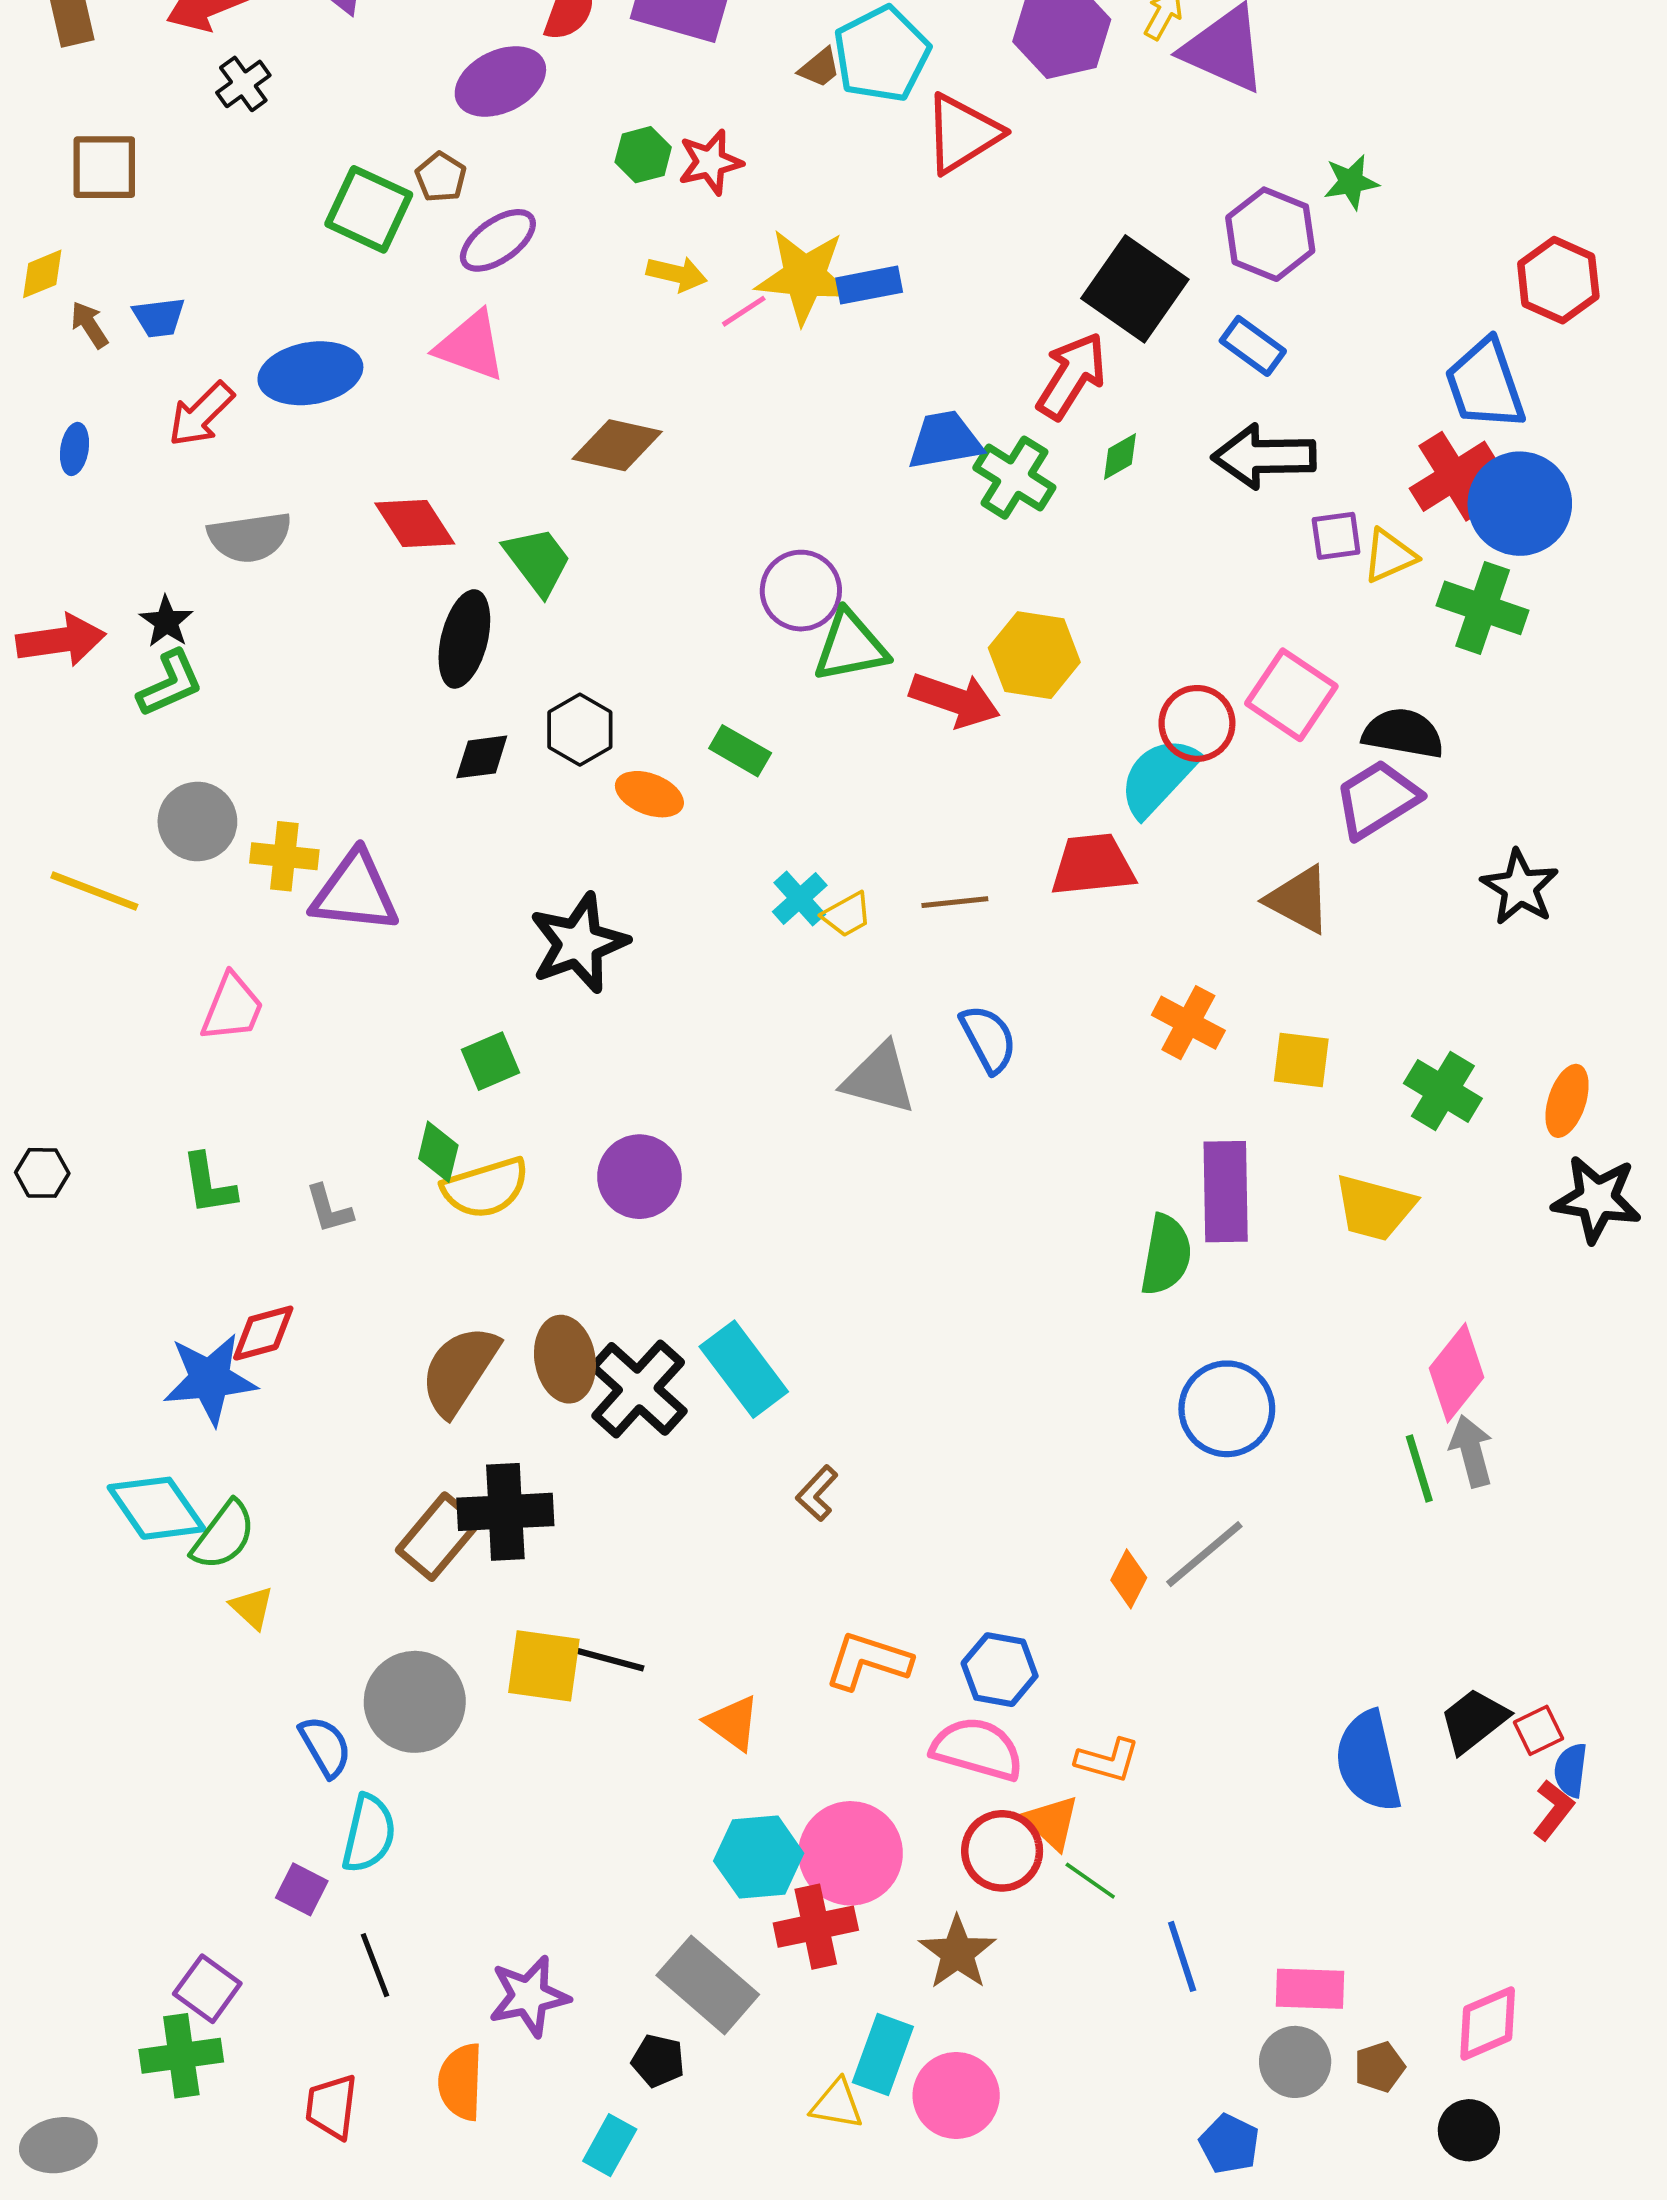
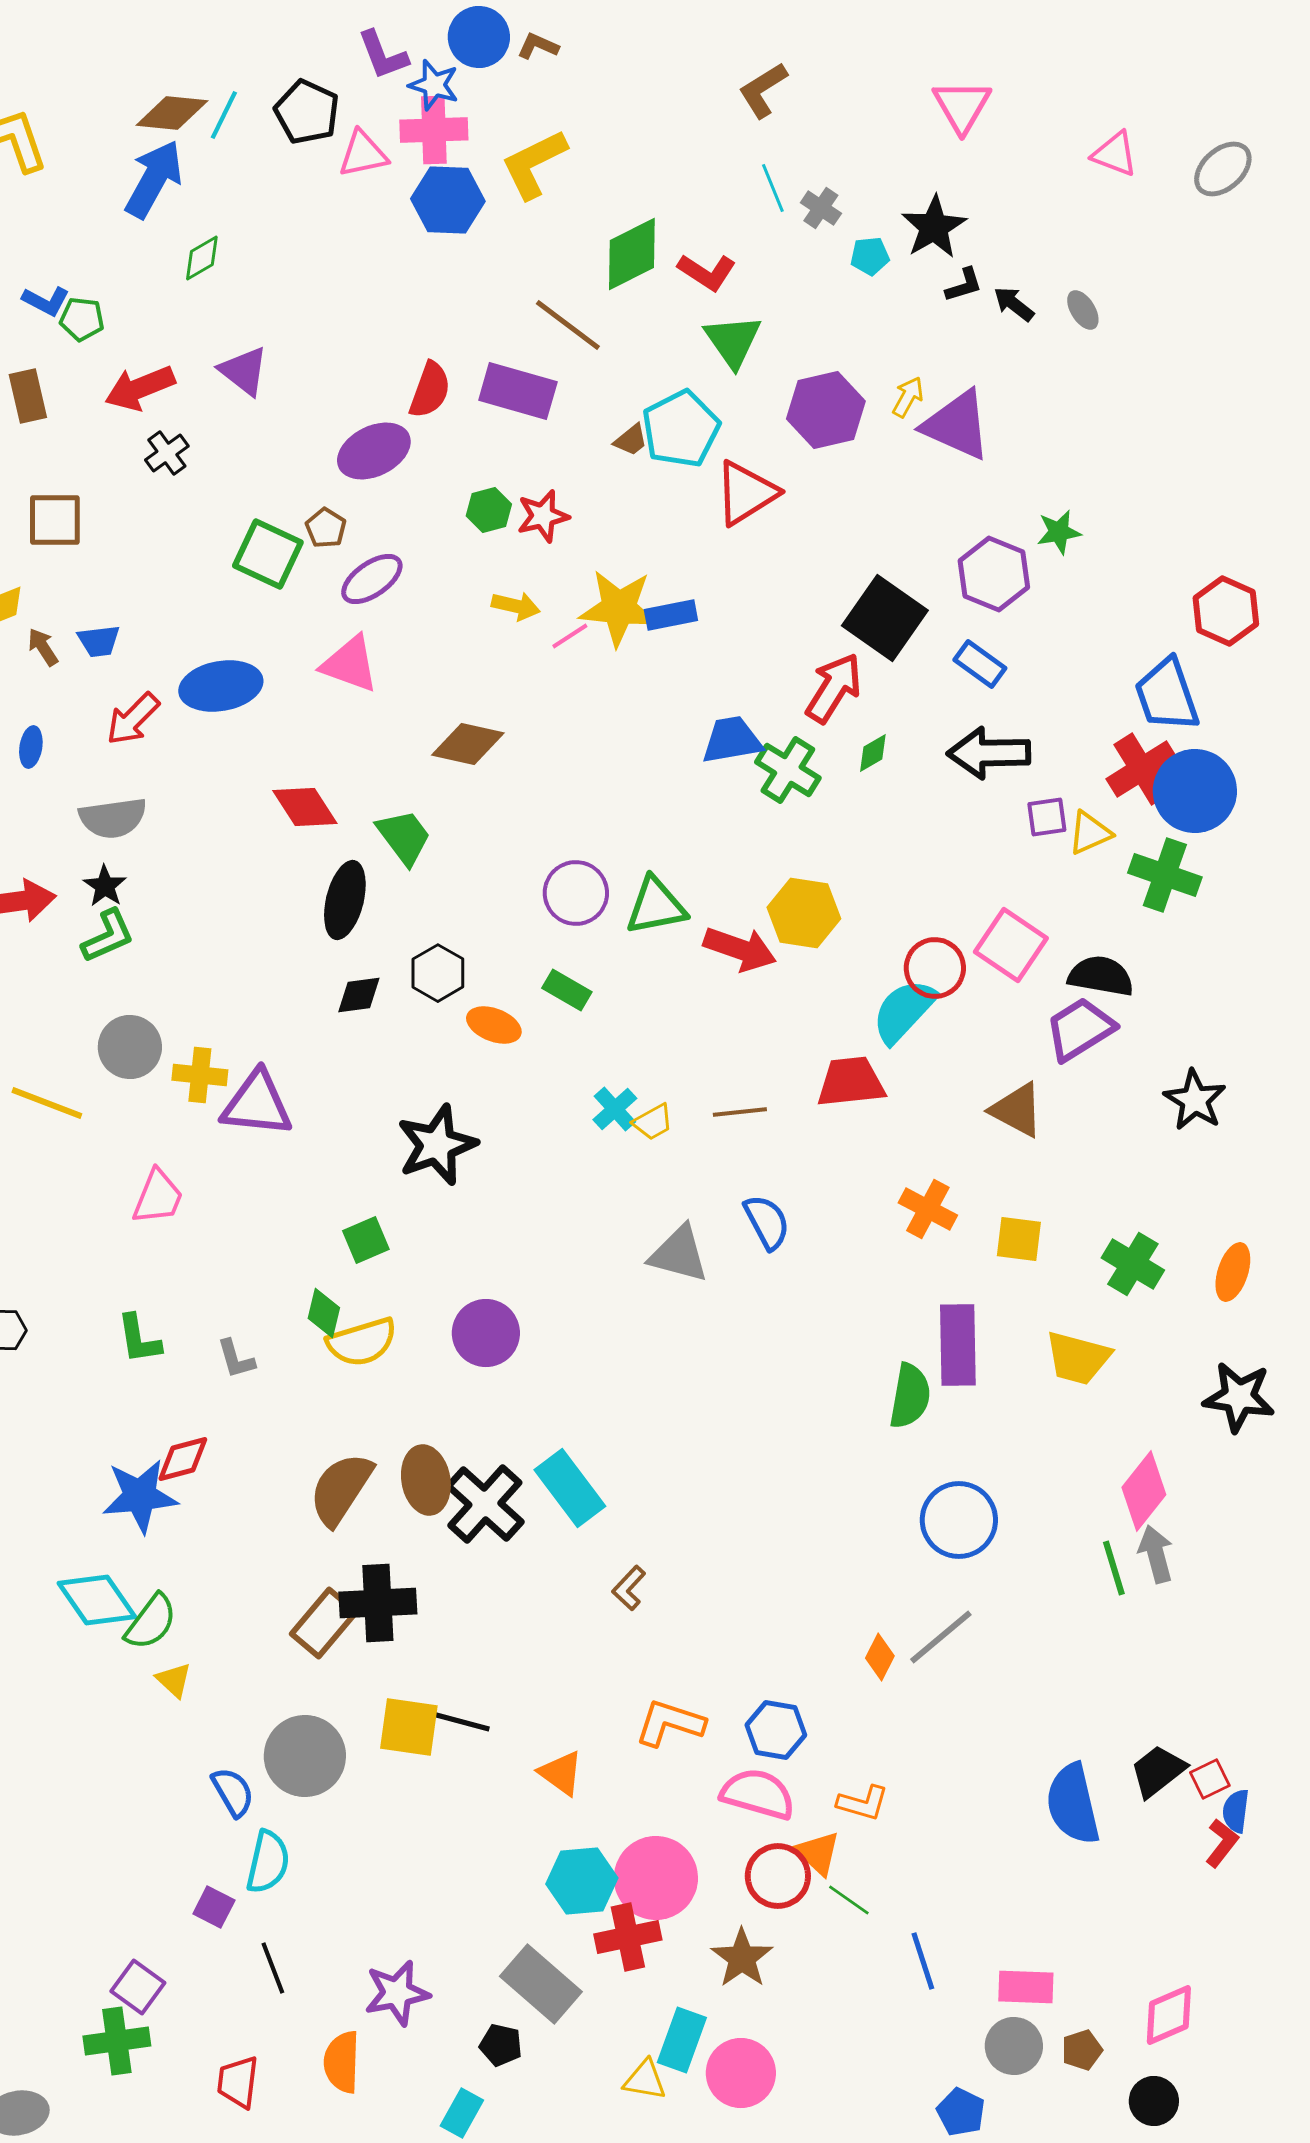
gray semicircle: (250, 537) -> (113, 818), moved
purple circle: (801, 591) -> (576, 893), moved
black star: (1597, 1199) -> (1239, 1397), moved

